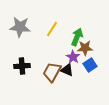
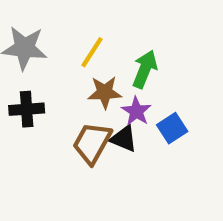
brown star: (85, 48) -> (105, 92), moved
black cross: (22, 66) -> (27, 109), moved

